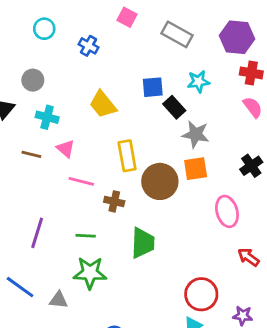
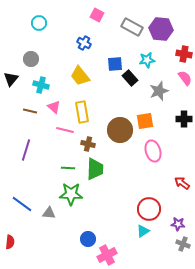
purple hexagon: (237, 37) -> (161, 29), moved
blue cross: (88, 46) -> (84, 43), moved
gray star: (196, 134) -> (159, 91), moved, turned -30
yellow rectangle: (127, 156) -> (82, 112), moved
black cross: (251, 166) -> (184, 119), turned 35
pink ellipse: (227, 211) -> (153, 151), moved
purple line: (37, 233) -> (26, 150), moved
green trapezoid: (143, 243) -> (95, 169), moved

